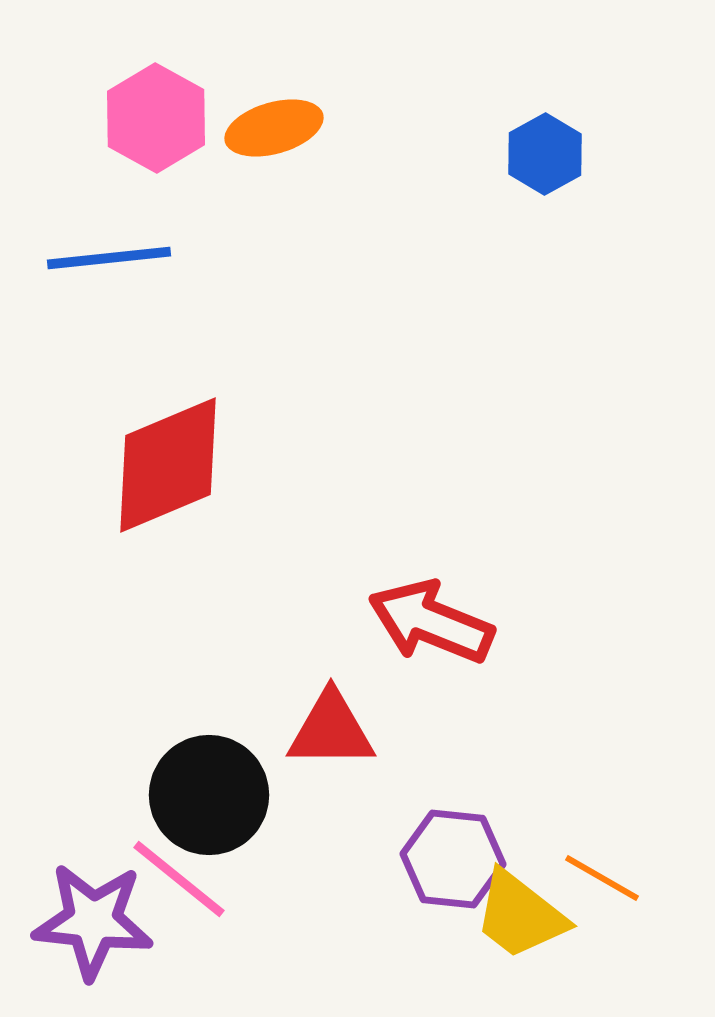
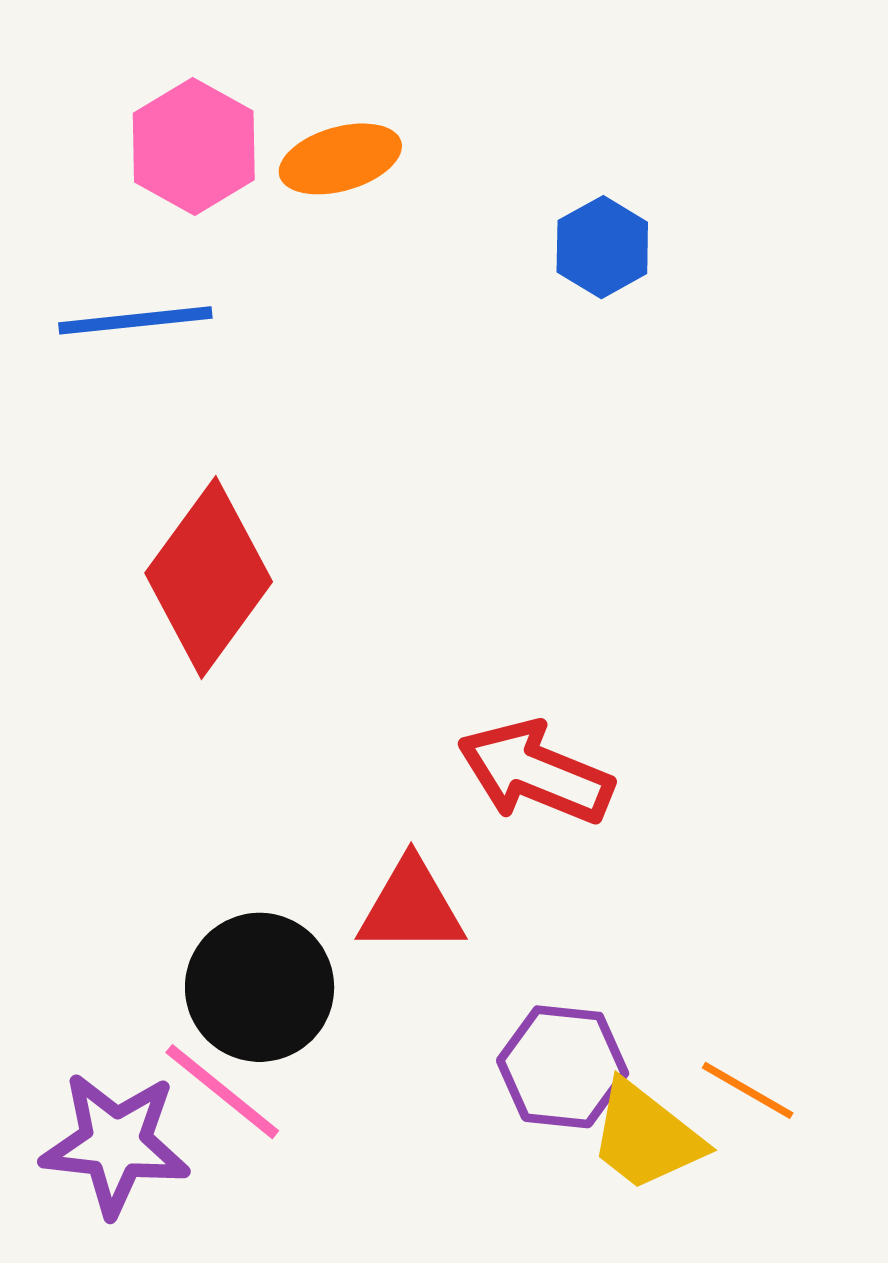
blue hexagon: (545, 154) -> (602, 247), moved
red diamond: (168, 465) -> (209, 577), turned -31

